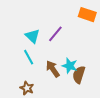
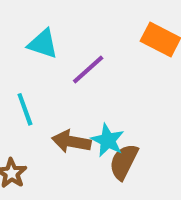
cyan triangle: (32, 36) -> (43, 44), moved, turned -35
brown arrow: (53, 69) -> (71, 141), turned -54

